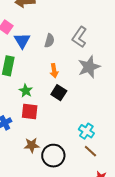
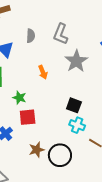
gray semicircle: (49, 41) -> (31, 36), moved
black square: (59, 93) -> (74, 105), moved
cyan cross: (86, 131) -> (77, 125), moved

